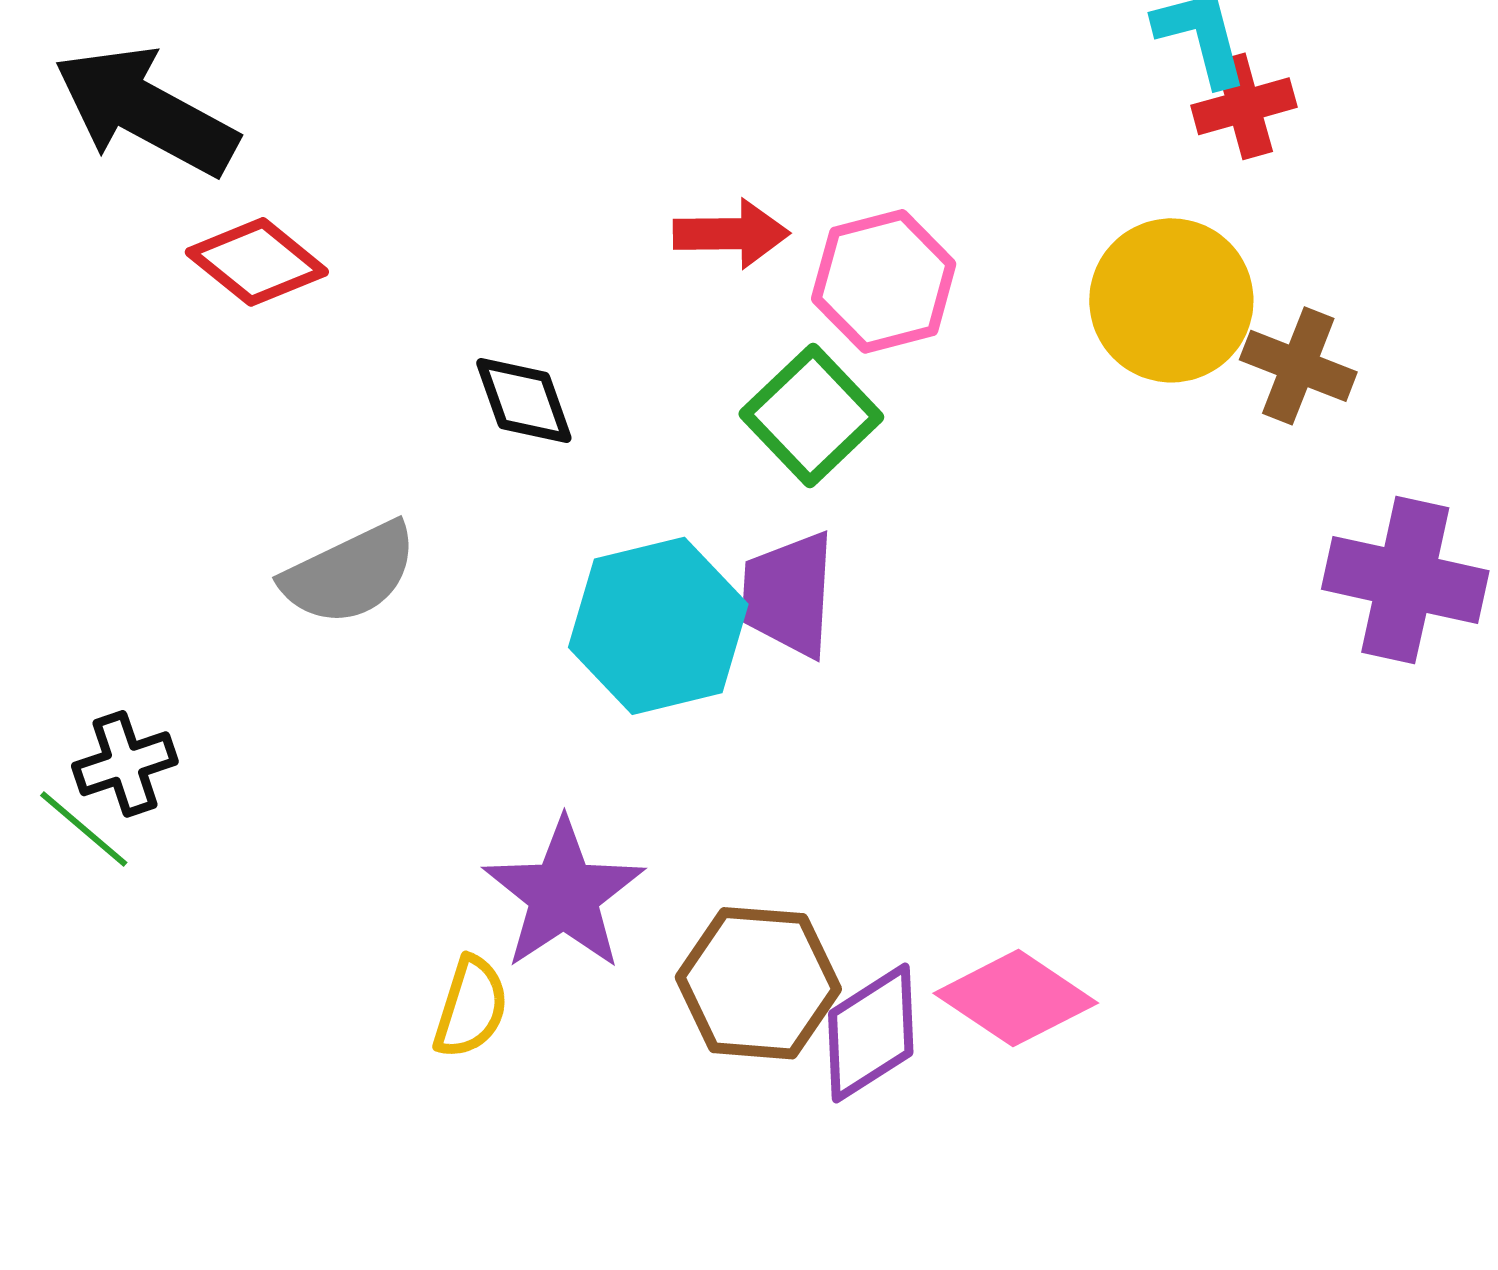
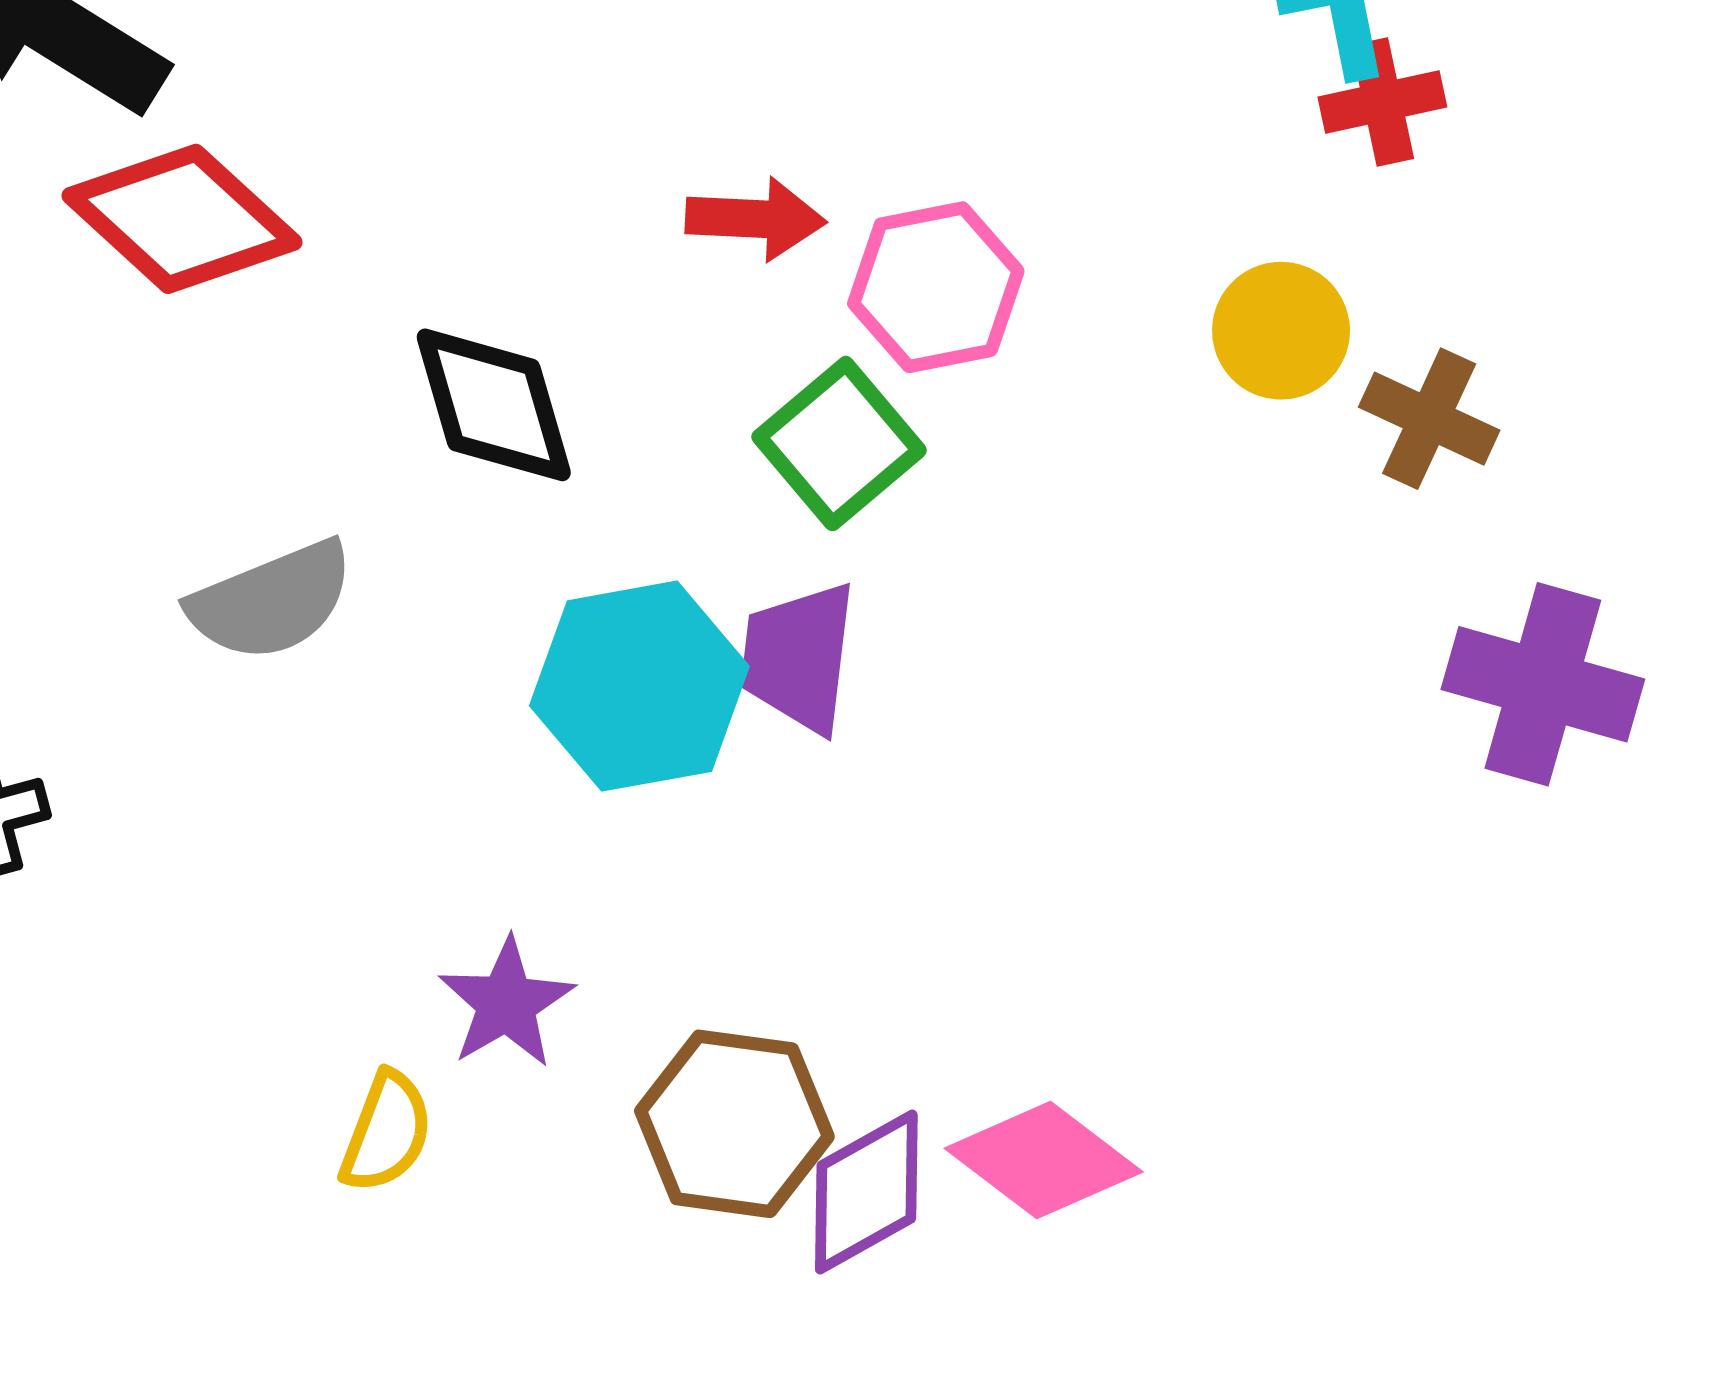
red diamond: (257, 262) -> (182, 219), size x1.4
yellow circle: (1171, 300) -> (1281, 331), size x0.7
black diamond: (524, 401) -> (494, 405), size x1.4
purple star: (564, 895) -> (506, 1003), size x0.7

